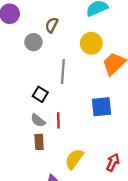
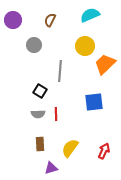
brown semicircle: (52, 25) -> (50, 20), moved
gray semicircle: (38, 120) -> (38, 114), turned -40
brown rectangle: (39, 142) -> (40, 144), moved

